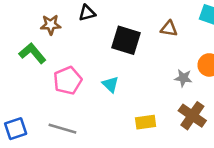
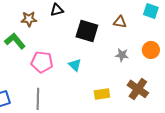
gray star: (183, 78) -> (122, 55), moved
pink pentagon: (68, 81) -> (42, 62), turned 30
gray line: (62, 129) -> (38, 99), turned 75

